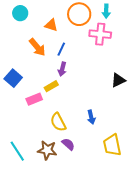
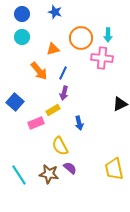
orange triangle: (51, 25) -> (53, 49), turned -32
blue arrow: (91, 117) -> (79, 123), moved

